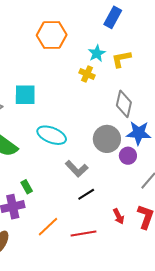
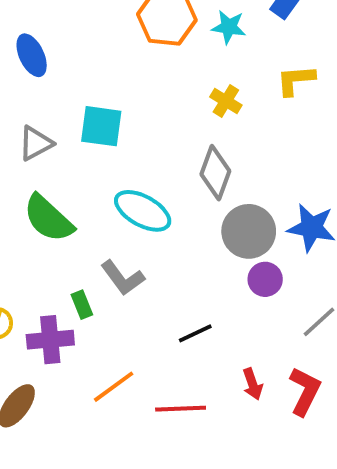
cyan star: (97, 53) -> (229, 27), moved, turned 30
gray diamond: (124, 104) -> (215, 173), moved
purple circle: (128, 156) -> (265, 279), moved
gray L-shape: (77, 169) -> (123, 278), moved

